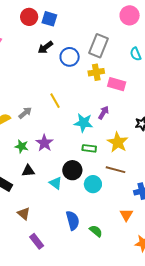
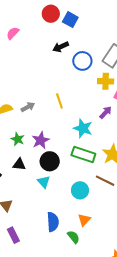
purple arrow: (104, 113) -> (106, 112), moved
green rectangle: (89, 148) -> (83, 154), size x1.6
black circle: (72, 170) -> (50, 161), moved
orange triangle: (126, 215) -> (84, 220), moved

